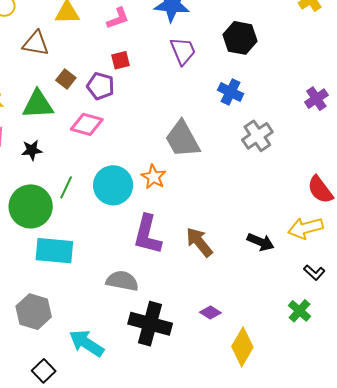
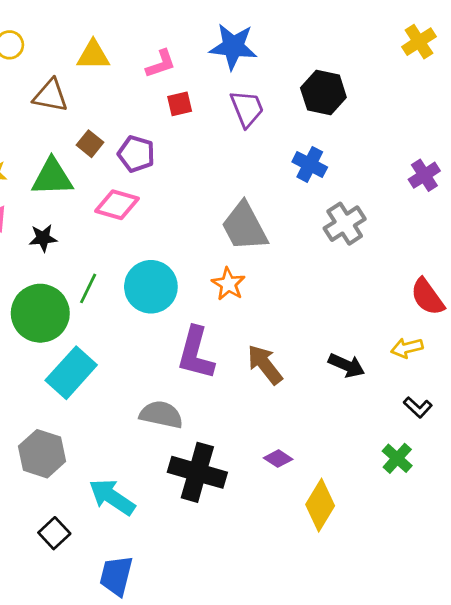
red square: (120, 60) -> (180, 104), moved
orange star: (154, 177) -> (228, 284), moved
yellow arrow: (305, 228) -> (407, 348), size x0.7
cyan rectangle: (54, 251) -> (71, 373), turned -54

